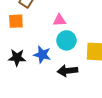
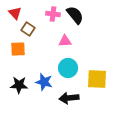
pink triangle: (59, 20) -> (65, 41), moved

